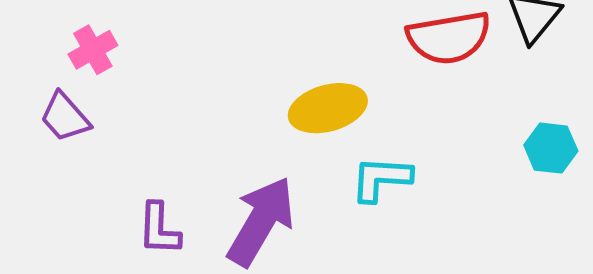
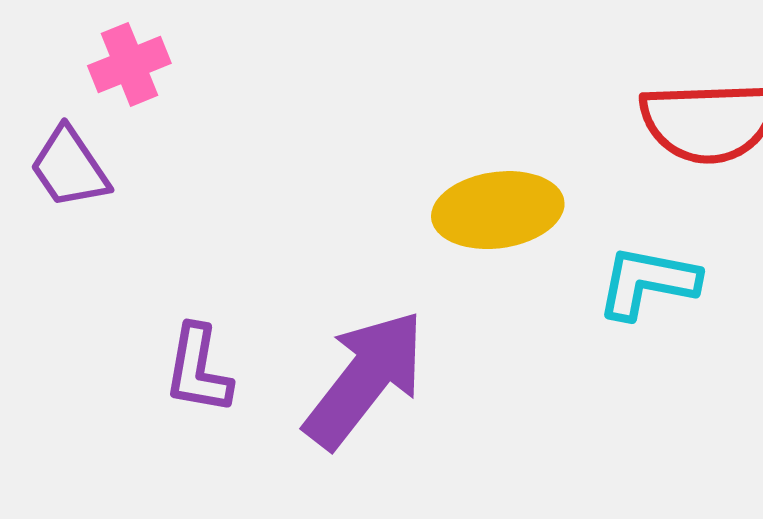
cyan L-shape: (381, 179) -> (648, 282), moved

